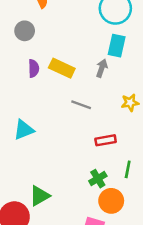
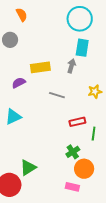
purple semicircle: (34, 68) -> (19, 83), moved, turned -112
yellow rectangle: (62, 68) -> (40, 67), turned -30
green line: (128, 169) -> (94, 134), moved

